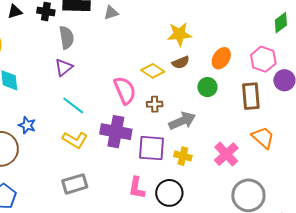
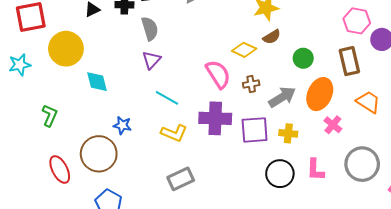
orange ellipse: (221, 58) -> (320, 94), moved, size x1.4
pink cross: (226, 154) -> (333, 125), size x0.7
pink L-shape: (137, 188) -> (315, 170), moved

